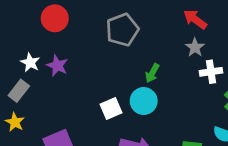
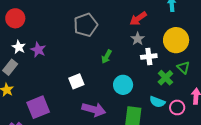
red circle: (55, 18) -> (15, 18), moved
red arrow: (195, 19) -> (138, 19), turned -72
cyan circle: (144, 101) -> (123, 85), moved

